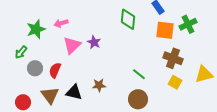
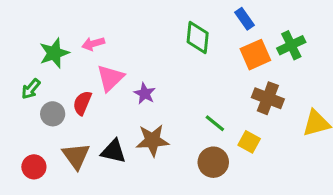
orange square: (165, 30) -> (255, 55), turned -30
purple star: (94, 42) -> (145, 94), moved
red semicircle: (55, 70) -> (82, 103), moved
yellow square: (175, 82) -> (249, 142), moved
brown star: (99, 85) -> (152, 140), size x1.5

